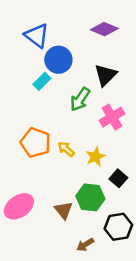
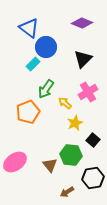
green arrow: (80, 99) -> (46, 89), moved
orange pentagon: (35, 143) -> (28, 112), turned 30
yellow arrow: (66, 149) -> (65, 103), moved

